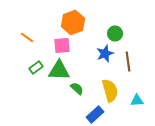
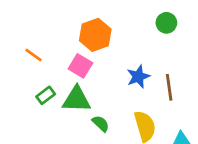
green circle: (115, 33) -> (166, 23), moved
pink square: (62, 45) -> (80, 66), turned 36

